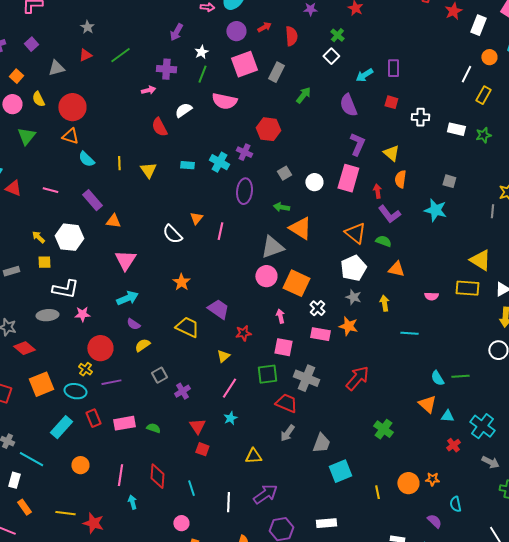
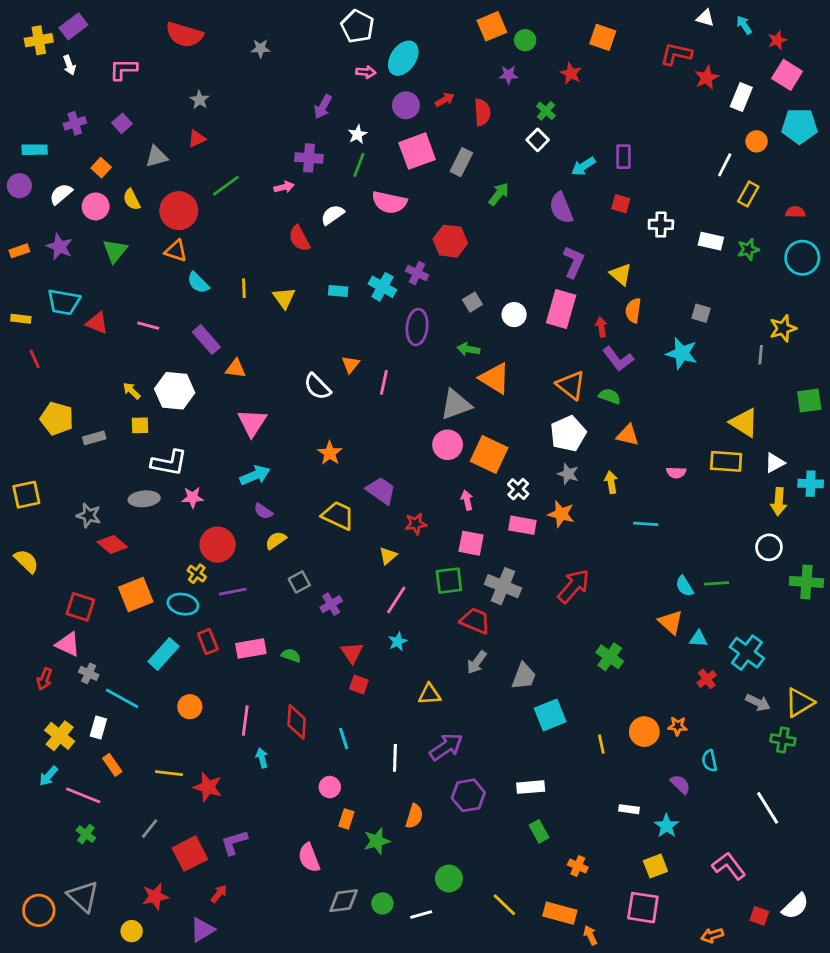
green line: (120, 55) -> (226, 186), moved

